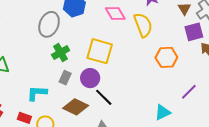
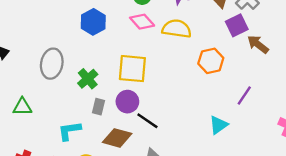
gray ellipse: (49, 24) -> (52, 64), moved
yellow semicircle: (143, 25) -> (177, 29), turned -50

